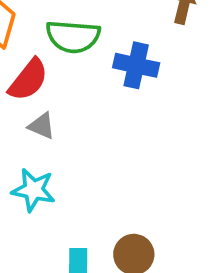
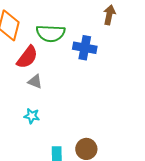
cyan star: (33, 190) -> (32, 116), size x0.7

